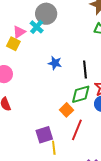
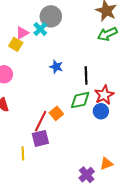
orange square: (67, 110) -> (56, 113), moved
red line: (77, 130) -> (41, 121), moved
yellow line: (54, 148) -> (23, 153), moved

